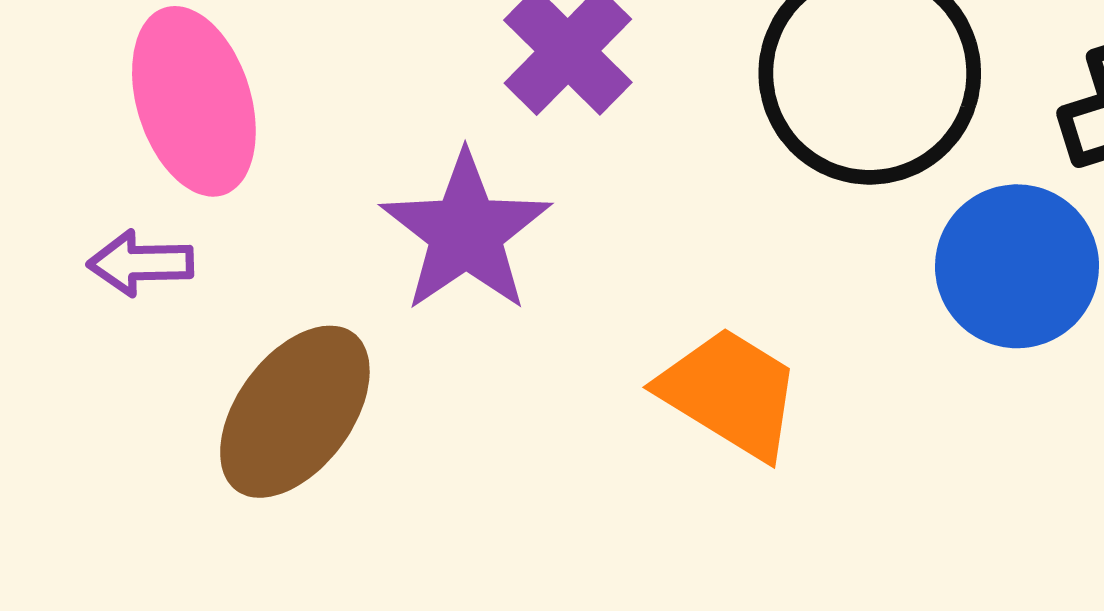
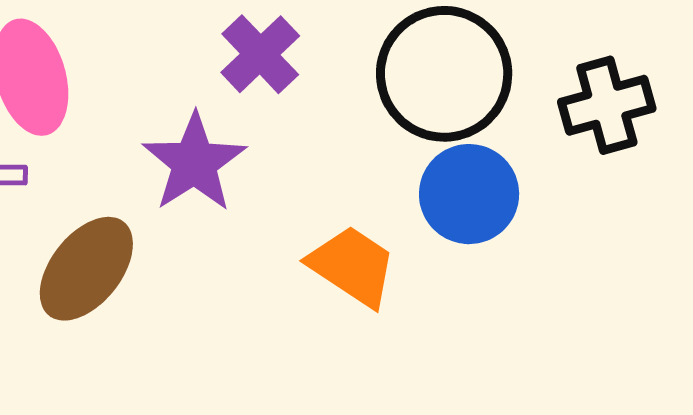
blue circle: (1017, 266) -> (469, 194), moved

